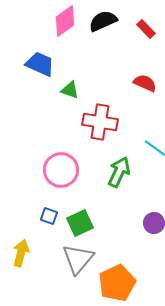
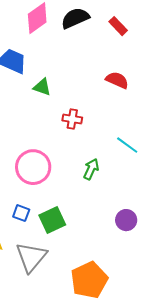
red cross: (100, 122) -> (72, 119), size x0.6
green arrow: (119, 172) -> (91, 169), size x0.7
gray triangle: (78, 259) -> (31, 257), moved

